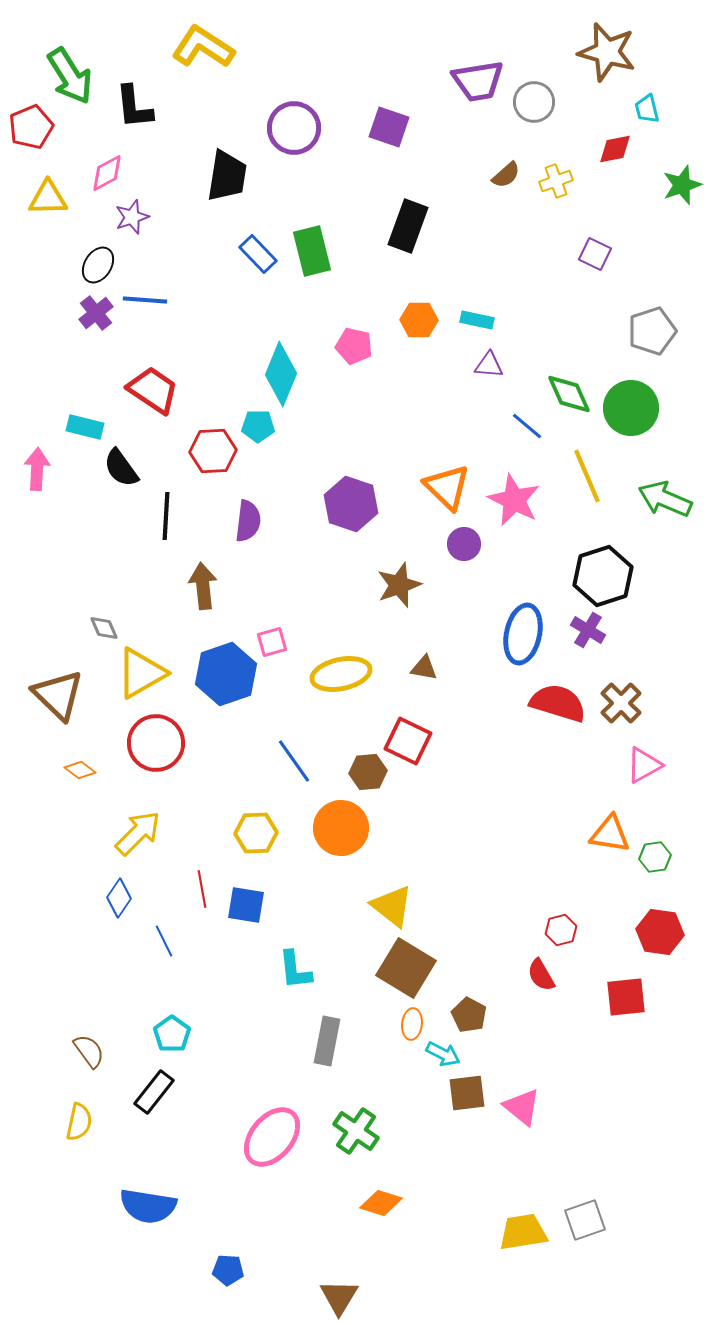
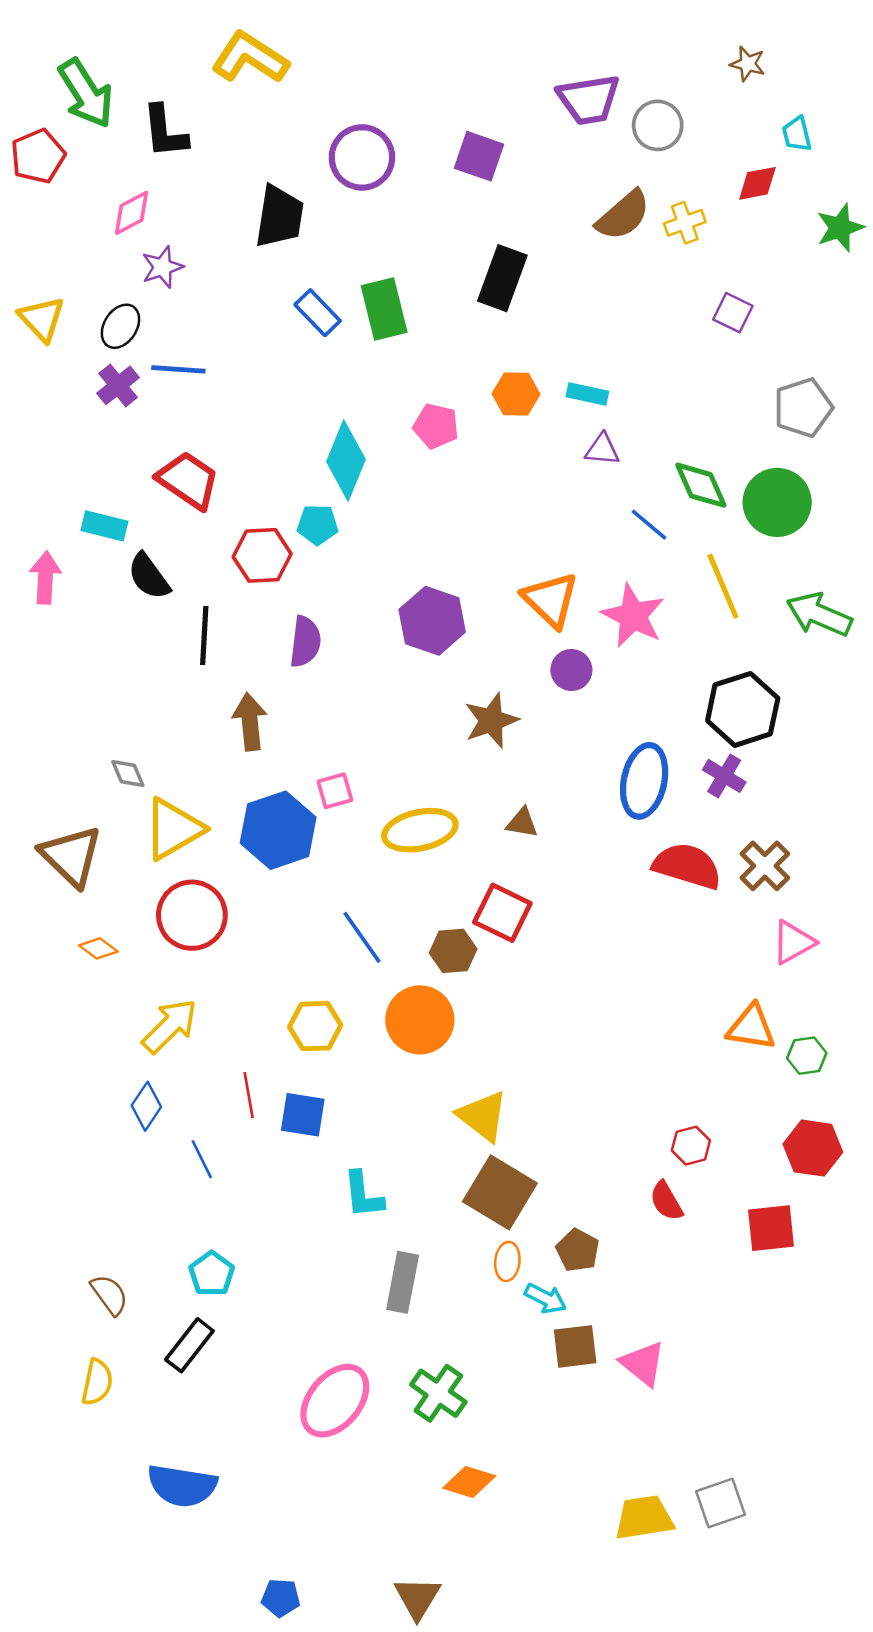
brown star: (607, 52) -> (748, 64), size x0.5
brown semicircle: (506, 175) -> (623, 215), size x1.6
yellow triangle: (48, 198) -> (42, 319), moved, turned 48
blue pentagon: (228, 1270) -> (281, 1598), moved

